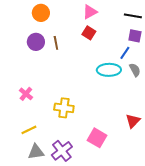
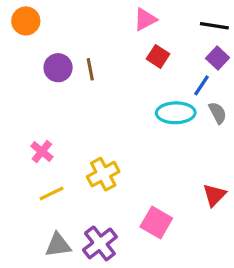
orange circle: (41, 13) -> (26, 21), moved
red square: (89, 33) -> (158, 56), moved
purple square: (135, 36) -> (218, 58), turned 32
yellow cross: (64, 108) -> (103, 174), turned -36
yellow line: (29, 130) -> (52, 193), moved

